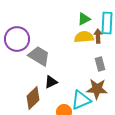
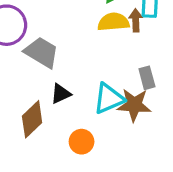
gray rectangle: (100, 64) -> (147, 78), moved
cyan triangle: (81, 100) -> (109, 99), moved

